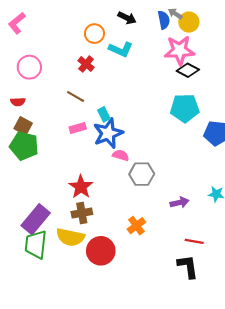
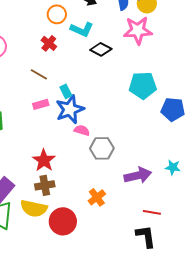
black diamond: (188, 70) -> (101, 49), moved
purple arrow: (179, 203) -> (138, 175), size x1.5

